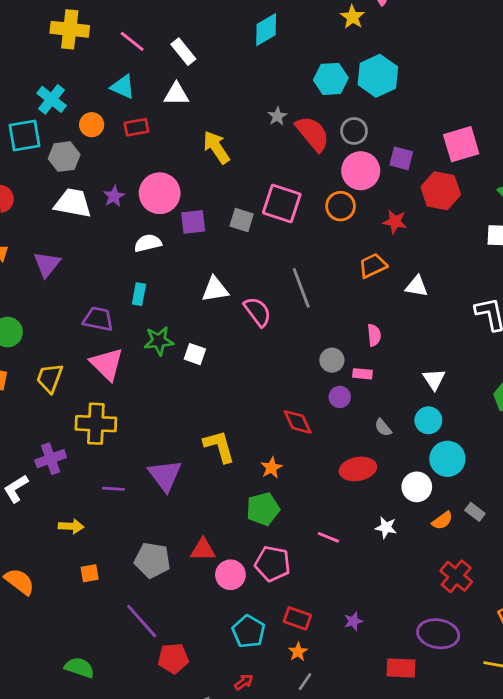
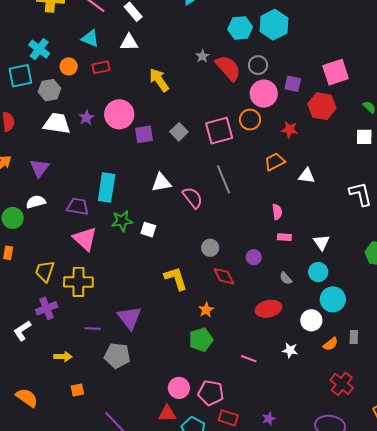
pink square: (282, 204) -> (219, 131), moved, turned -32
gray square: (242, 220) -> (179, 132), turned 30
white semicircle: (148, 243) -> (36, 202), moved
cyan rectangle: (139, 294) -> (107, 188), size x1.8
gray circle: (332, 360) -> (210, 248), moved
pink rectangle: (363, 374) -> (284, 237), moved
yellow trapezoid: (50, 378) -> (45, 271), moved
yellow L-shape: (219, 446) -> (176, 278), moved
gray rectangle: (475, 512) -> (354, 337), turned 56
red triangle: (203, 550) -> (167, 414), moved
gray pentagon: (152, 560) -> (117, 356), moved
pink pentagon: (273, 564) -> (211, 393), moved

